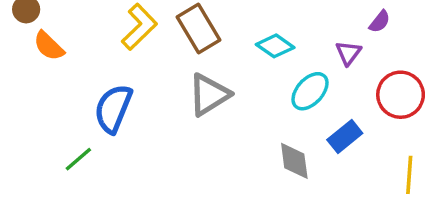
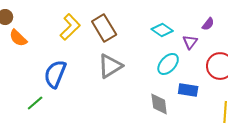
cyan diamond: (275, 46) -> (162, 30), moved
blue rectangle: (345, 136) -> (188, 90), turned 48

